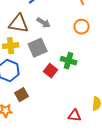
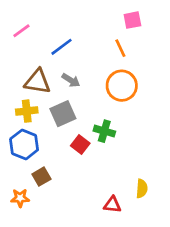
orange circle: (82, 27) -> (122, 86), size x1.5

